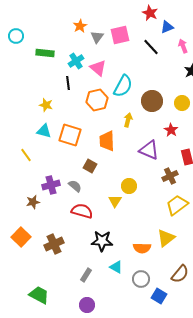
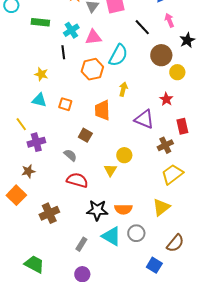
pink arrow: (183, 46) -> (169, 20), moved
black line: (151, 47) -> (142, 27), moved
pink triangle: (98, 68) -> (93, 37), turned -48
brown circle: (152, 101) -> (161, 55), moved
orange square: (70, 135) -> (65, 104), size x0.6
purple cross: (51, 185) -> (36, 142), moved
orange square: (21, 237) -> (16, 195), moved
orange semicircle: (142, 248) -> (123, 209), moved
cyan triangle: (116, 267) -> (111, 236), size x1.5
gray circle: (141, 279) -> (136, 233), moved

